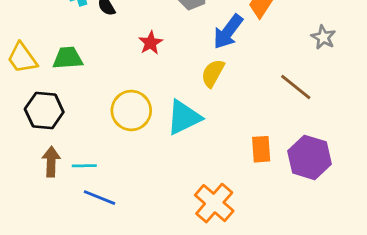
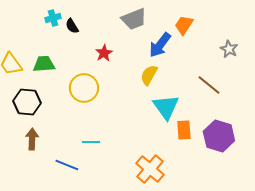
yellow circle: (131, 110) -> (84, 88), moved
cyan triangle: (184, 117) -> (166, 107), moved, turned -40
cyan line: (84, 166) -> (91, 142), moved

